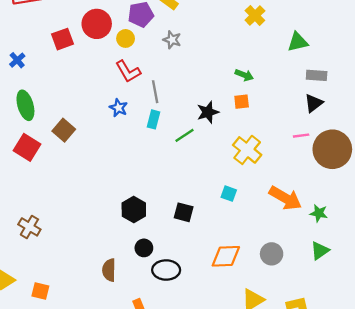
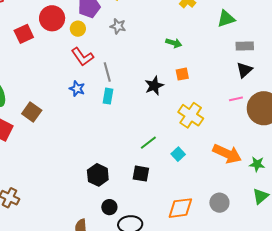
green arrow: (244, 75) -> (174, 43), moved
green line: (184, 135) -> (148, 143), moved
cyan square: (229, 194) -> (178, 154), turned 32

